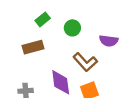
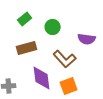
brown rectangle: (33, 47) -> (27, 48), moved

